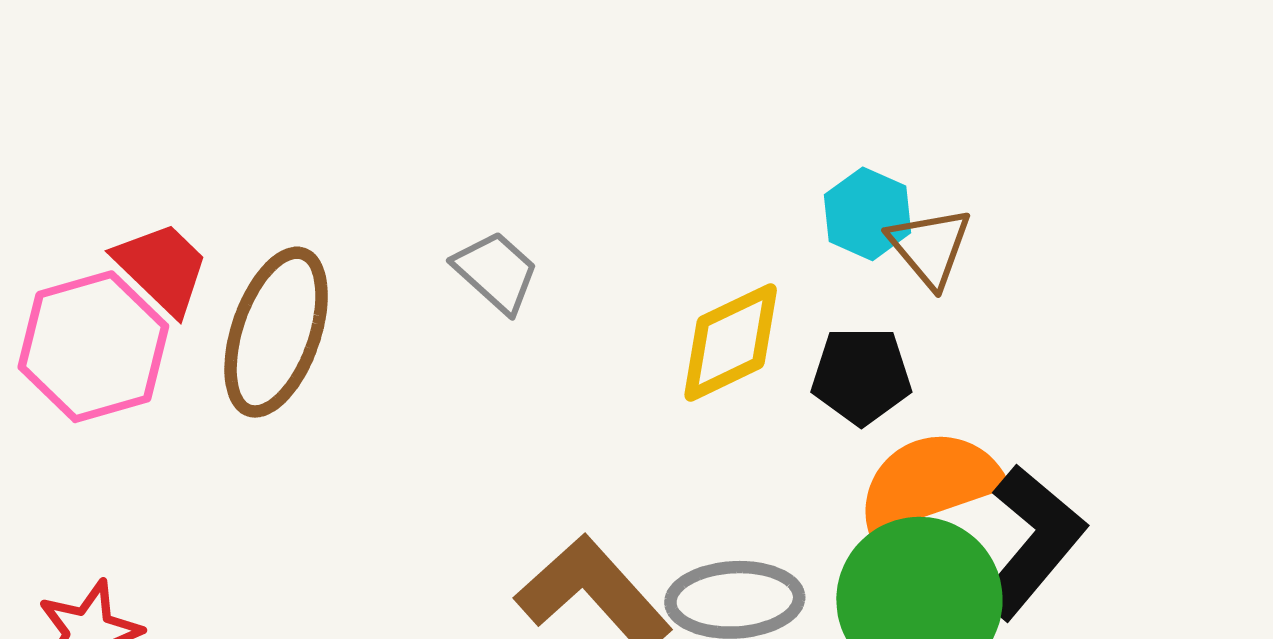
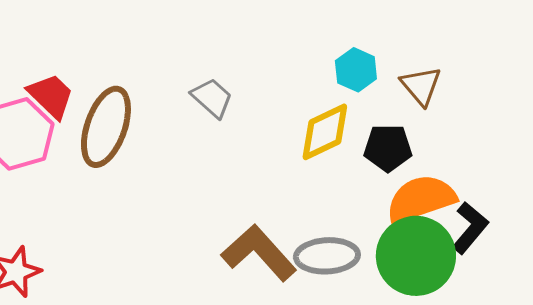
cyan hexagon: (868, 214) -> (356, 70), moved
black L-shape: (1032, 542) -> (470, 228), size x0.7

